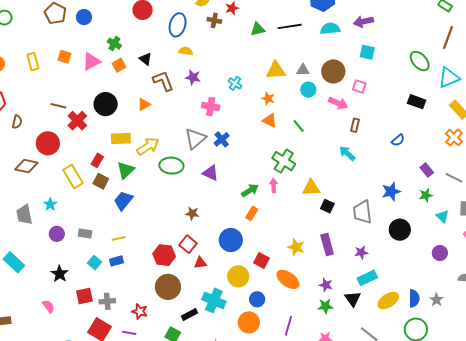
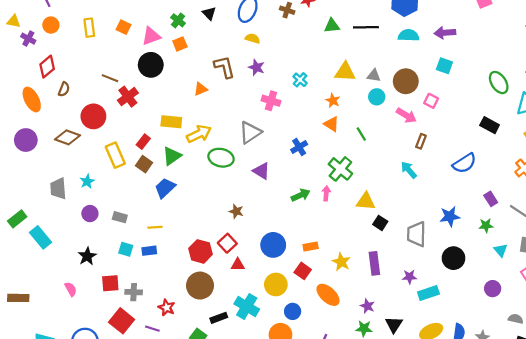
black triangle: (145, 59) -> (209, 13), moved
black circle: (106, 104) -> (151, 65), moved
blue cross: (222, 139) -> (299, 147), moved
blue semicircle: (398, 140) -> (464, 163), size x1.6
orange rectangle: (252, 213) -> (311, 247), moved, turned 40
cyan square: (95, 263) -> (126, 249), turned -32
cyan rectangle: (367, 278) -> (428, 293), moved

